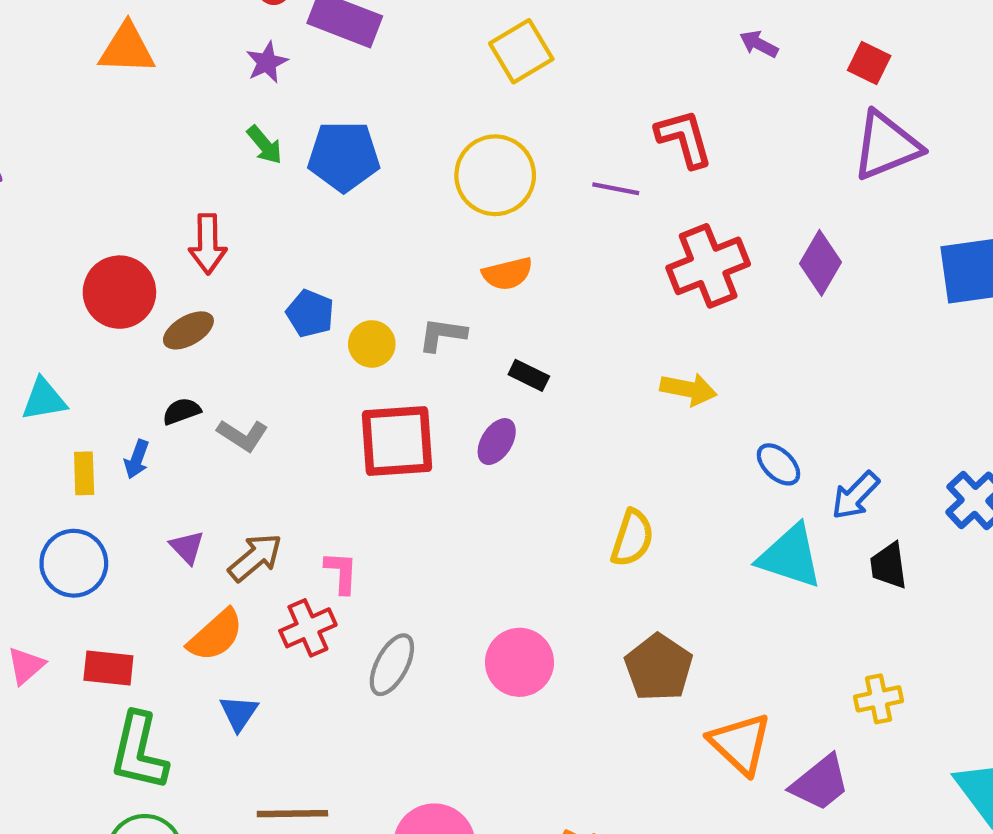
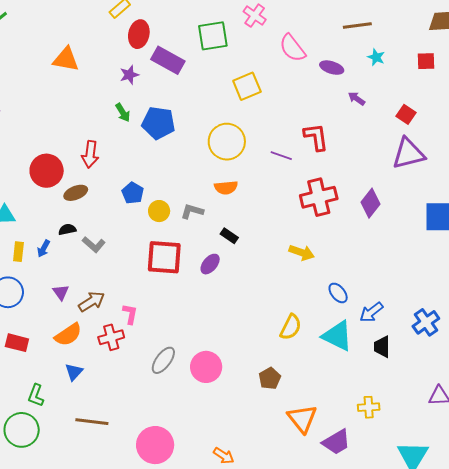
yellow semicircle: (632, 538) -> (291, 327), moved
gray ellipse: (392, 665) -> (163, 360), moved
brown pentagon: (659, 667) -> (270, 378), size x0.7
green L-shape: (139, 751) -> (36, 395), moved, size x0.6

